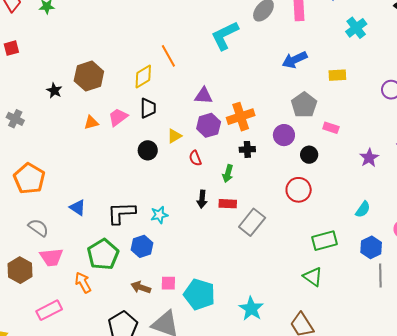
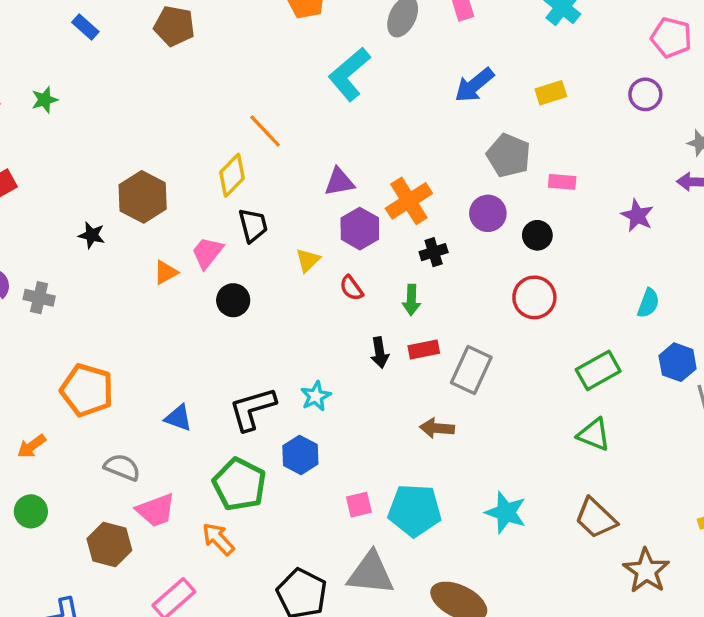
black circle: (148, 150) -> (233, 300), moved
brown arrow: (141, 287) -> (437, 428), moved

